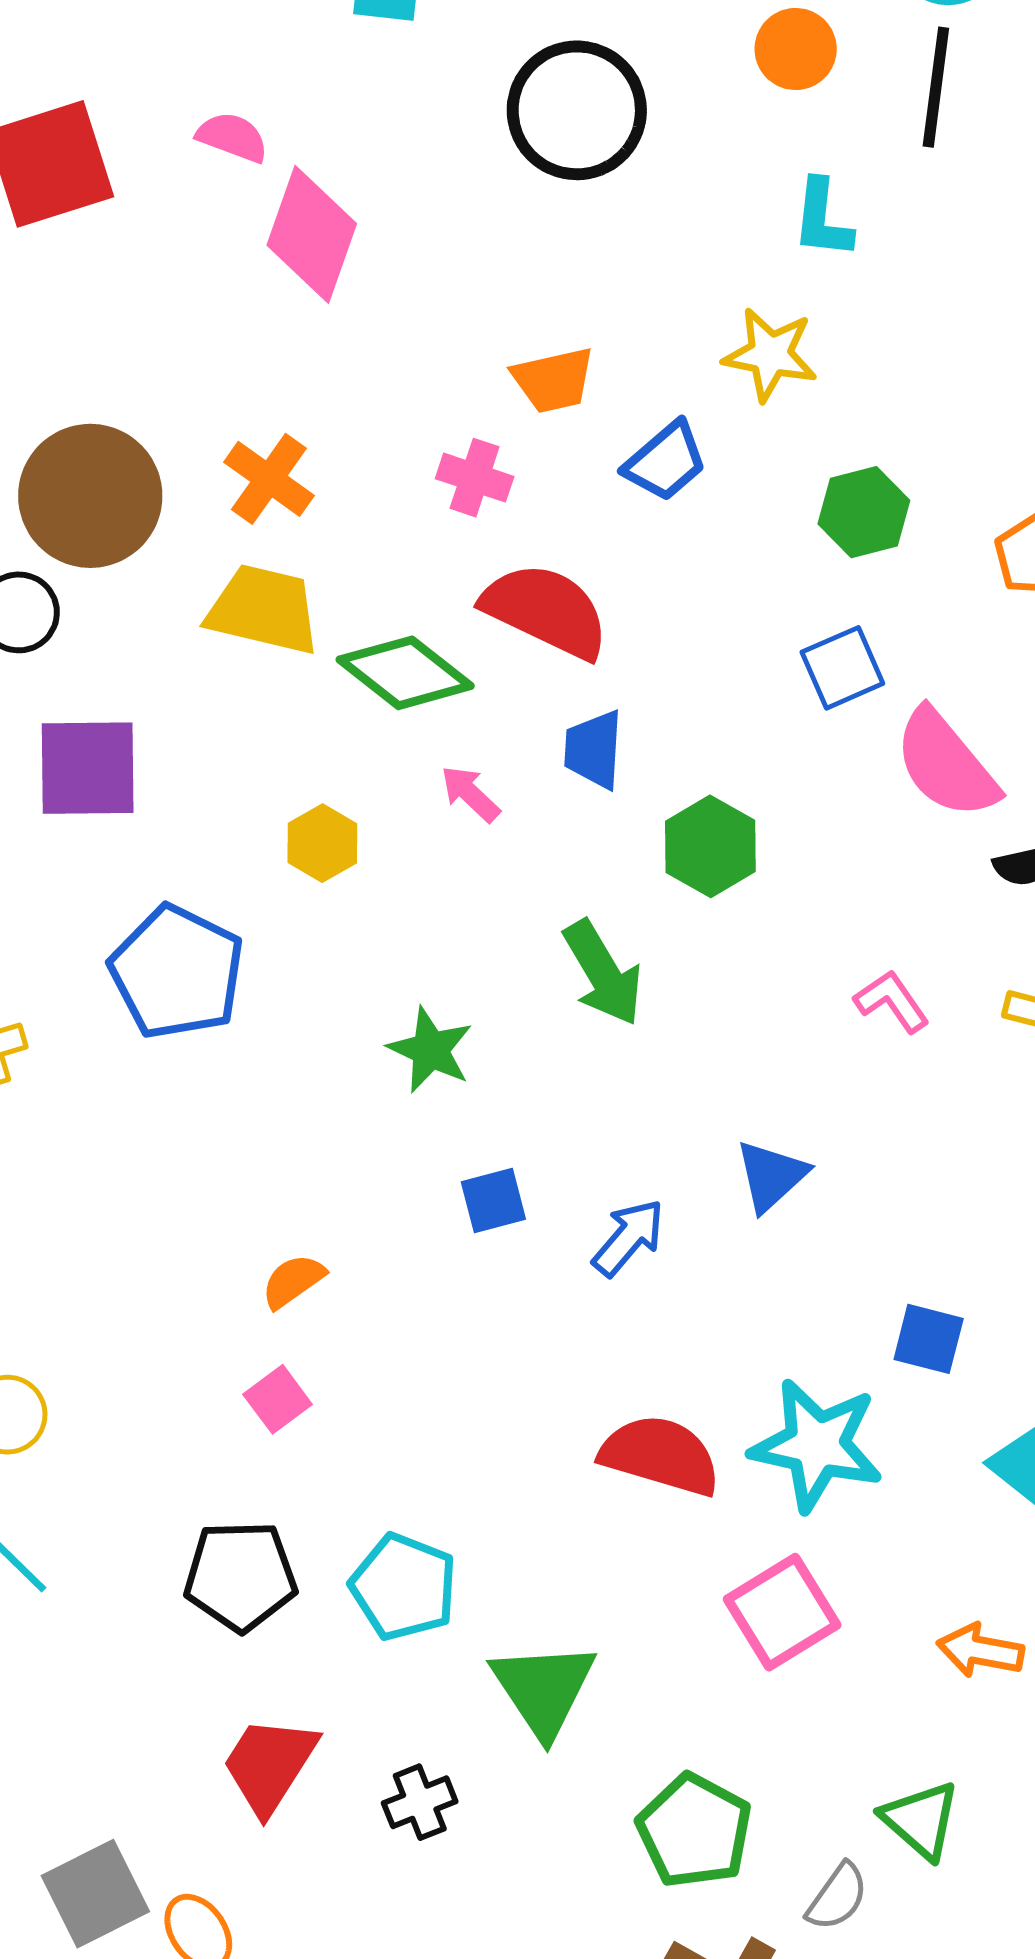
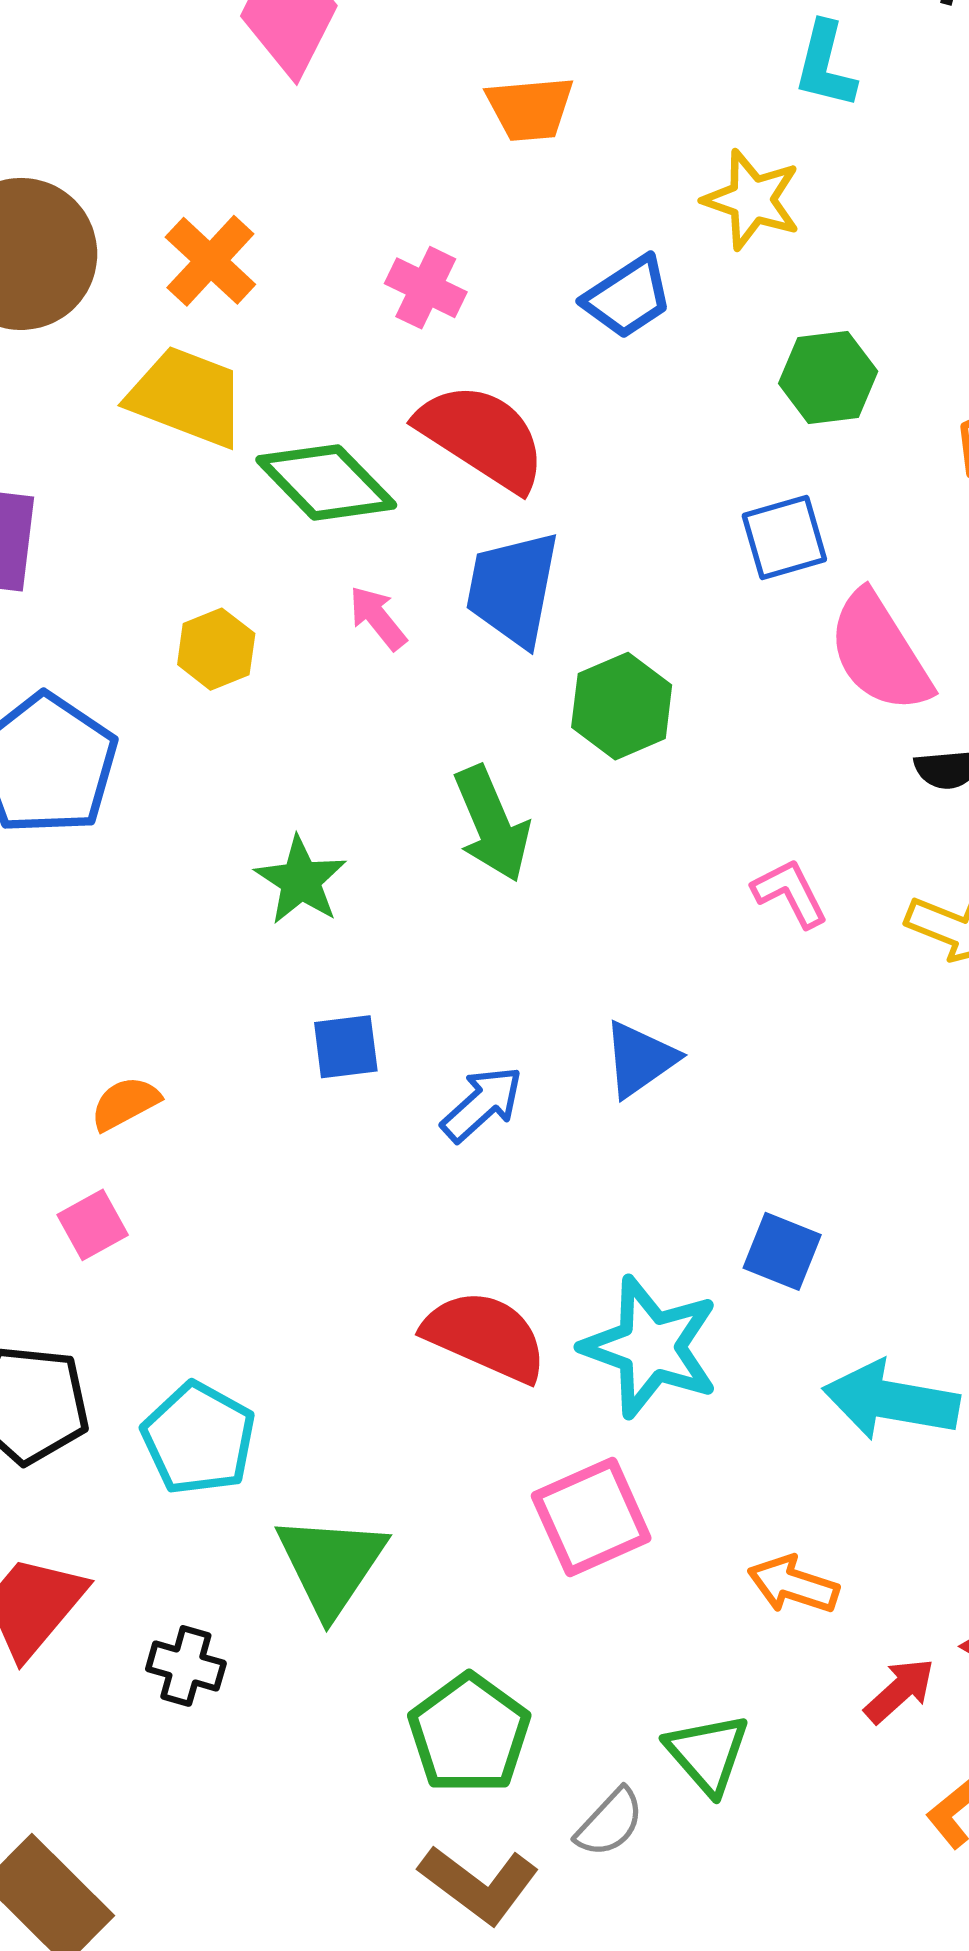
orange trapezoid: (553, 380) -> (530, 109), moved
blue trapezoid: (594, 749) -> (513, 589), size x1.4
black cross: (420, 1802) -> (186, 1666), turned 30

